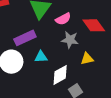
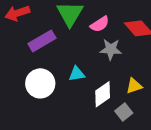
purple rectangle: (25, 38) -> (42, 41), moved
yellow triangle: (87, 59) -> (134, 86), moved

